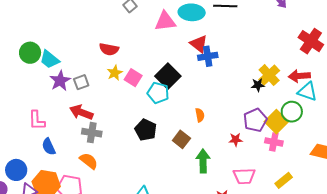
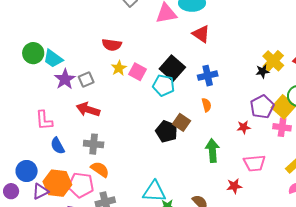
blue cross: (208, 56) -> (208, 76), moved
black pentagon: (146, 130) -> (167, 131), moved
gray cross: (92, 133) -> (94, 144), moved
brown square: (181, 139) -> (182, 122), moved
orange semicircle: (89, 161) -> (100, 169), moved

